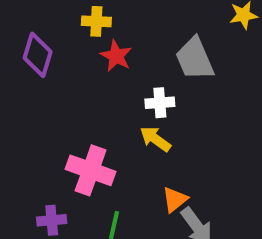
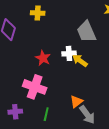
red star: (116, 56) -> (43, 58), moved
yellow arrow: (155, 139) -> (80, 61), moved

